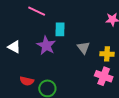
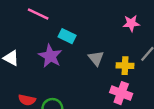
cyan rectangle: (60, 29) -> (67, 36), turned -64

